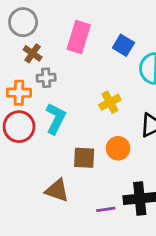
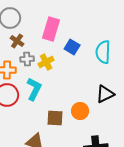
blue square: (123, 45) -> (72, 47), moved
yellow cross: (110, 102) -> (46, 62), moved

